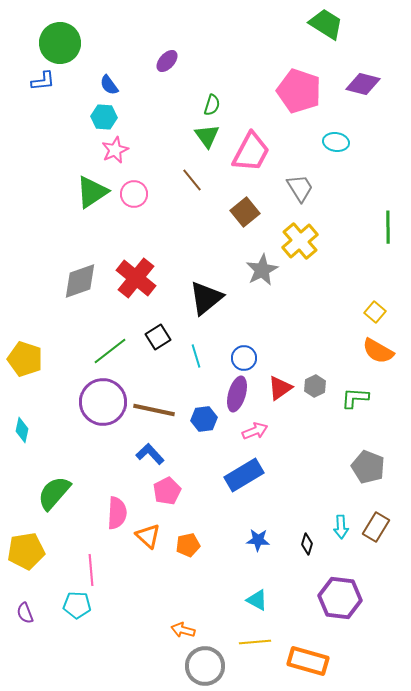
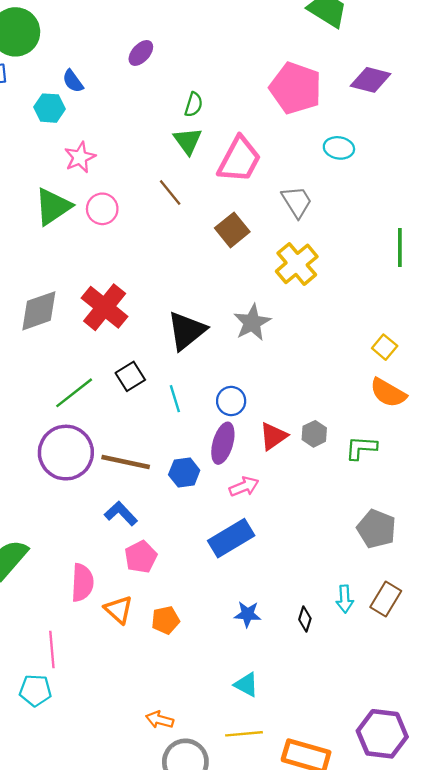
cyan hexagon: (104, 117) -> (49, 108), moved
gray star: (262, 270) -> (252, 322), moved
purple hexagon: (340, 598) -> (382, 734), moved

